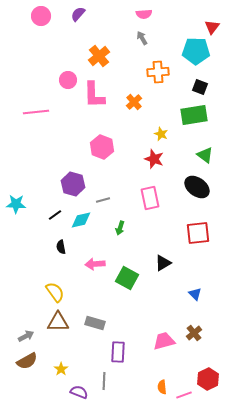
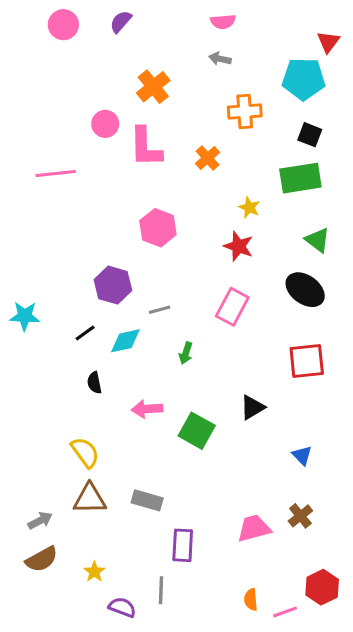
gray arrow: (142, 38) -> (220, 59), turned -48
pink rectangle: (150, 198) -> (232, 307), turned 40

